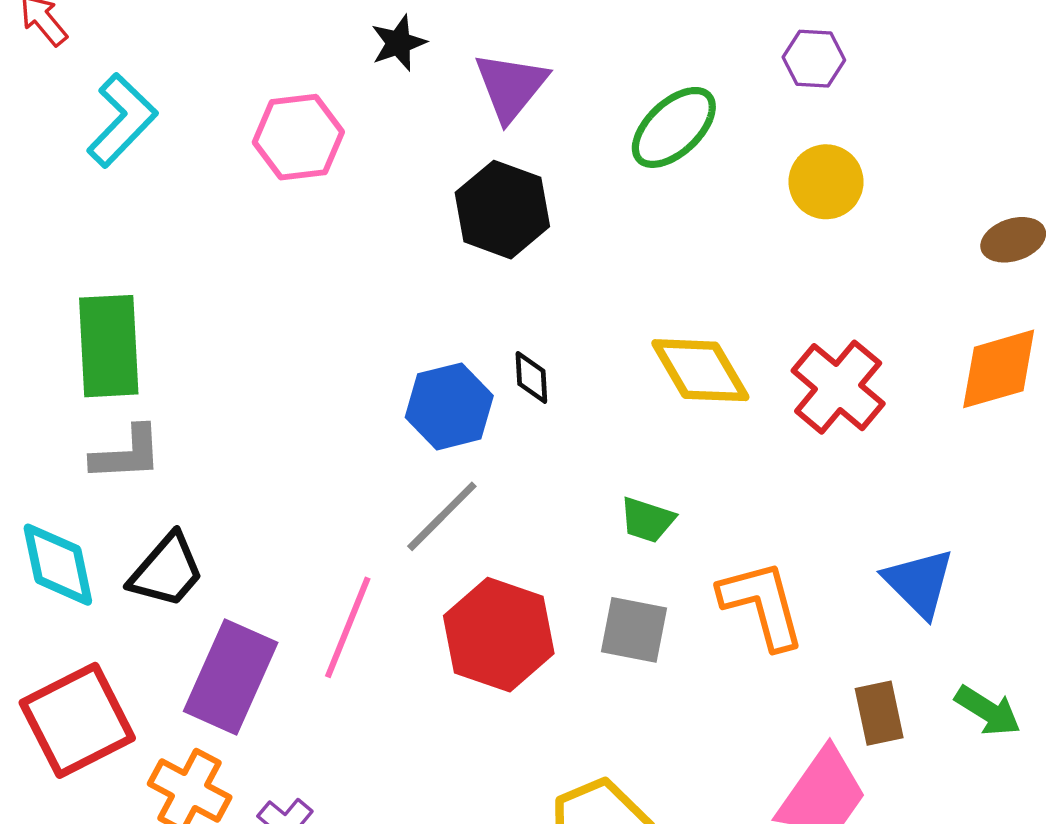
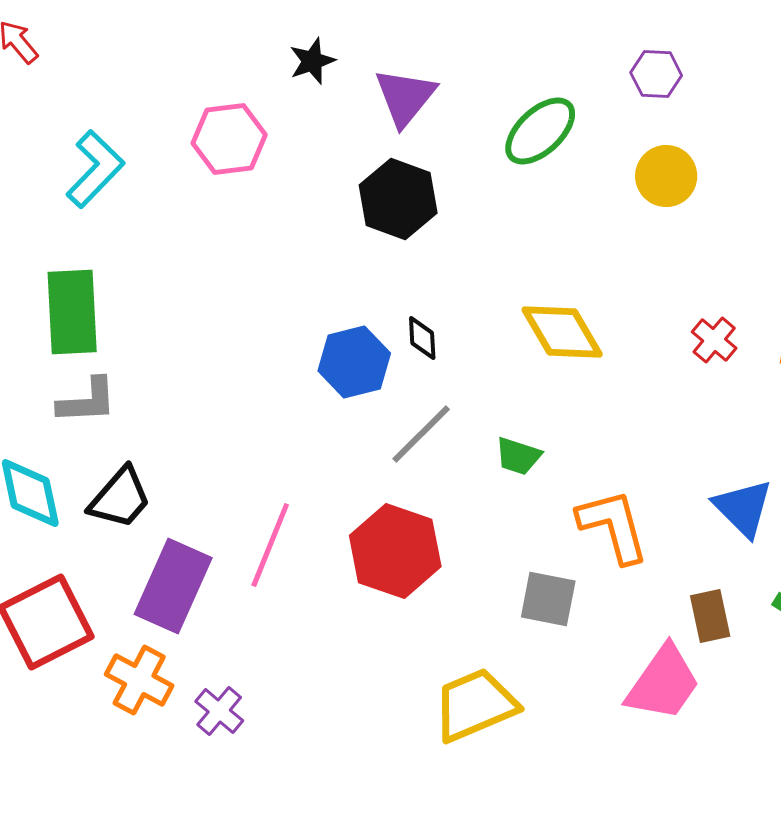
cyan L-shape: (122, 120) -> (95, 169), moved
red cross: (838, 387) -> (714, 340), moved, size x0.6
gray line: (442, 516) -> (421, 434), moved
gray square: (634, 630) -> (548, 599), moved

